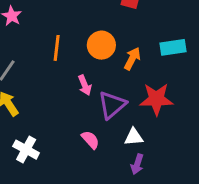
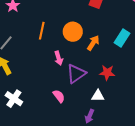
cyan rectangle: (173, 47) -> (122, 38), turned -54
red star: (156, 99) -> (107, 73), size x0.7
white triangle: (134, 137) -> (98, 96), moved

